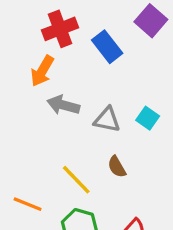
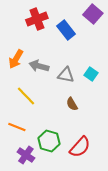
orange arrow: (42, 71) -> (16, 59), moved
yellow line: (76, 180) -> (26, 96), moved

